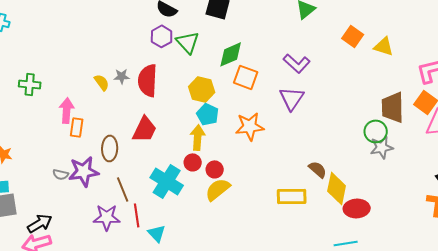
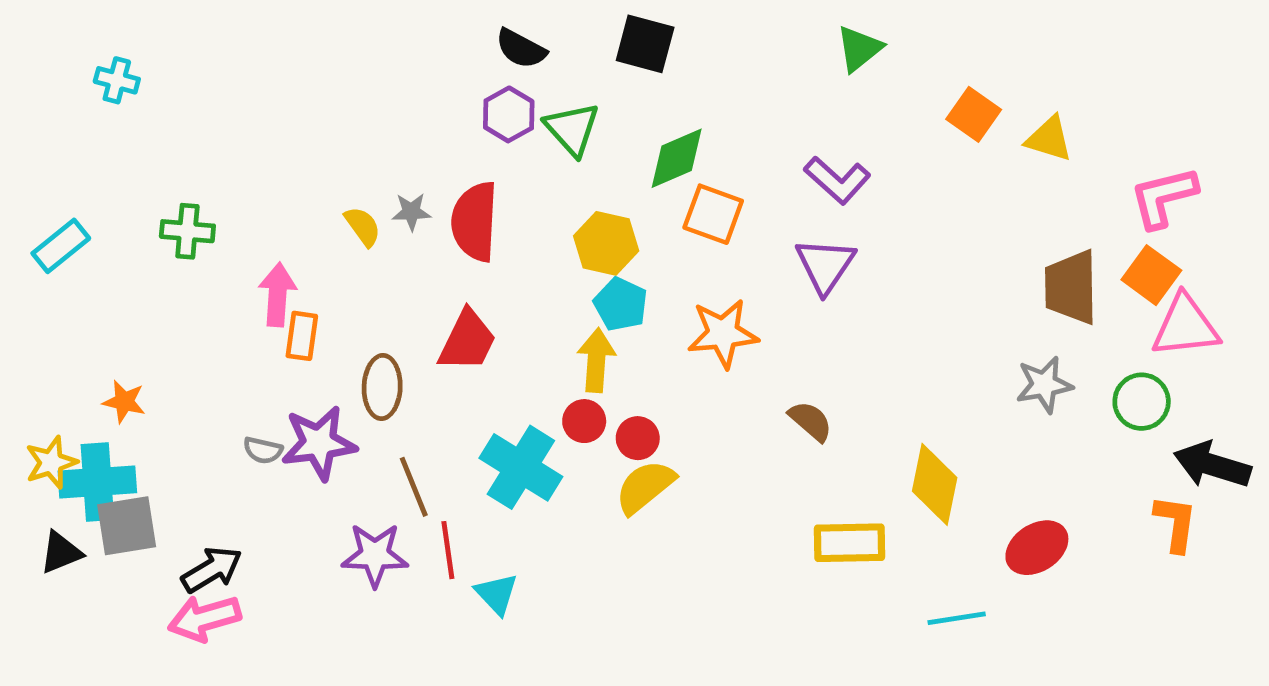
green circle: (376, 131) -> (1142, 402), moved
brown semicircle: (318, 169) -> (811, 421), moved
yellow rectangle: (292, 196) -> (849, 543), moved
red ellipse: (357, 208) -> (1037, 548), moved, turned -30

